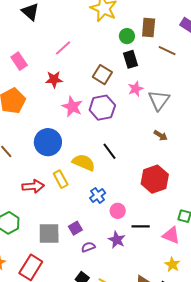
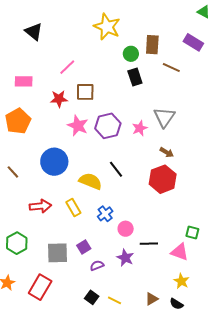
pink rectangle: (19, 61) -> (24, 81), turned -54
brown square: (102, 75) -> (85, 92), moved, turned -30
pink star: (136, 89) -> (140, 128), moved
yellow rectangle: (61, 179) -> (73, 208), moved
red hexagon: (155, 179) -> (163, 179), moved

